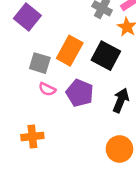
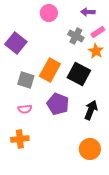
pink semicircle: (47, 89) -> (25, 109), moved, turned -32

